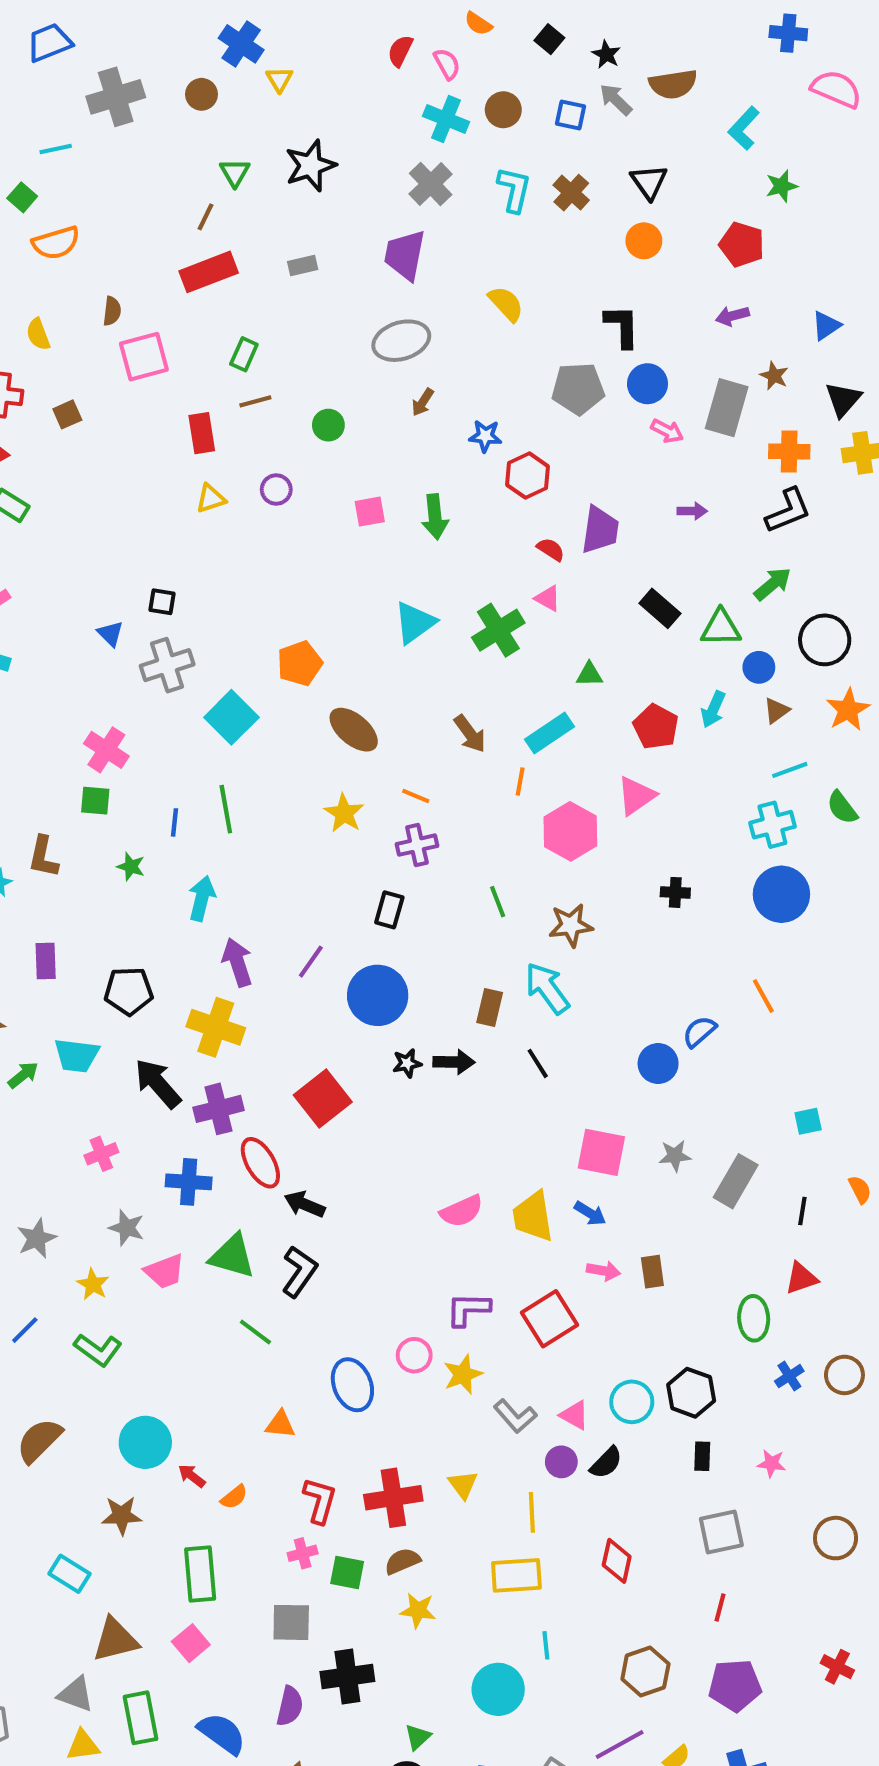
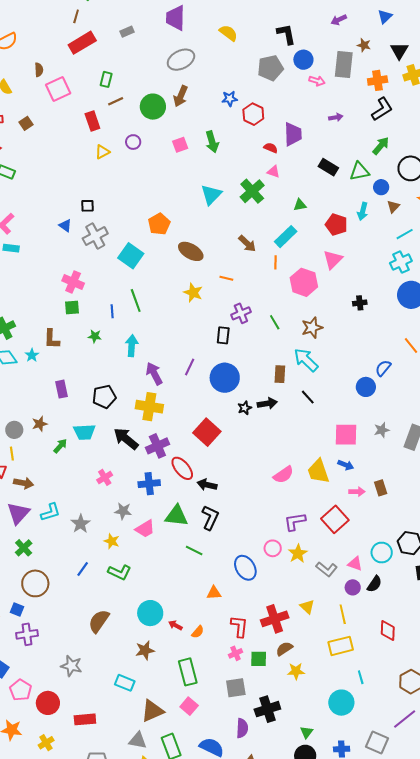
brown arrow: (423, 402) -> (181, 96), moved, size x1.5
green circle: (328, 425) -> (153, 107), size x1.6
purple cross: (417, 845) -> (241, 313), moved

